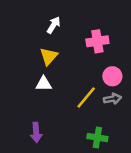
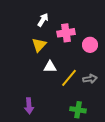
pink cross: (97, 41) -> (66, 33), moved
pink circle: (112, 76) -> (90, 45), moved
white triangle: (44, 84) -> (50, 67), moved

